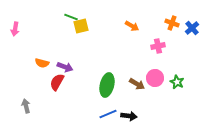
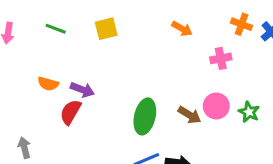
green line: (71, 17) -> (56, 29), moved

